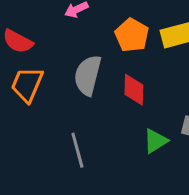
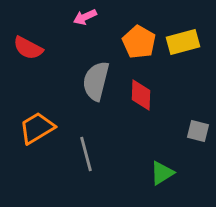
orange trapezoid: (27, 84) -> (37, 128), moved, turned 36
green triangle: (155, 141) -> (162, 173), moved

